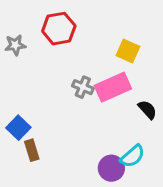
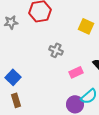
pink rectangle: (113, 87) -> (76, 72), moved, size x0.6
brown rectangle: (32, 150) -> (16, 100), moved

